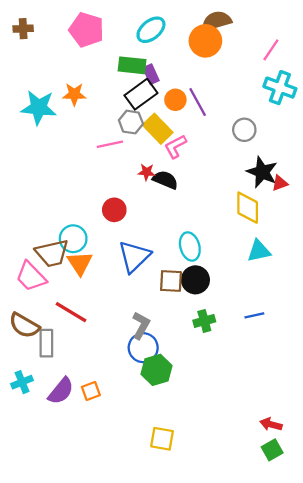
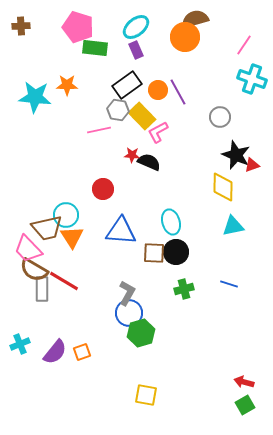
green rectangle: (132, 65) -> (95, 48), moved
purple rectangle: (151, 74) -> (136, 50), moved
blue triangle: (134, 257) -> (121, 231), turned 48
blue line: (254, 315) -> (229, 284), turned 30
brown semicircle: (24, 325) -> (34, 270), moved
gray rectangle: (46, 343) -> (42, 289), moved

